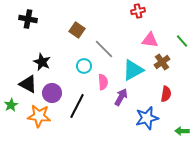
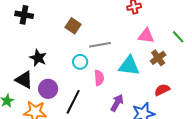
gray line: (104, 49) -> (100, 45), turned -55
cyan triangle: (133, 70) -> (129, 66), turned 35
red semicircle: (166, 94) -> (162, 90), turned -126
purple arrow: (121, 97) -> (117, 103), moved

